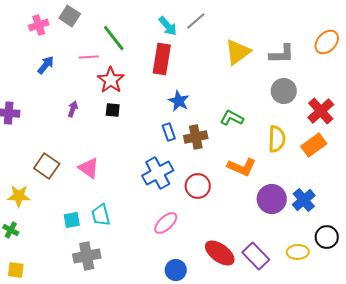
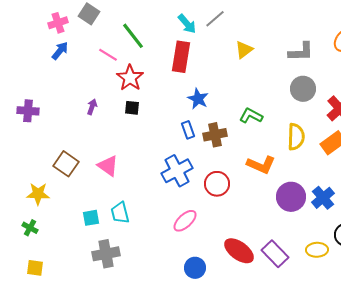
yellow triangle: (238, 52) -> (244, 50), moved, size x0.7
pink line: (89, 57) -> (108, 55), turned 36
blue arrow: (46, 65) -> (60, 51), moved

